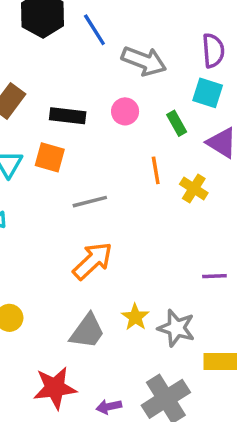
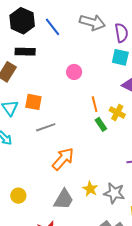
gray arrow: (144, 61) -> (92, 22), moved
black rectangle: (68, 116) -> (25, 52), moved
green rectangle: (177, 123) -> (101, 124), moved
gray line: (90, 202) -> (46, 127), moved

